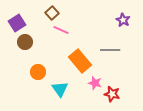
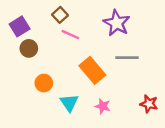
purple star: (123, 20) -> (117, 23), moved, size x1.6
pink star: (95, 83) -> (103, 106), moved
red star: (112, 94) -> (149, 104), moved

